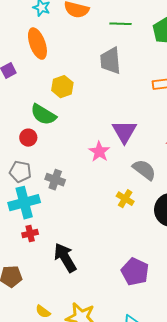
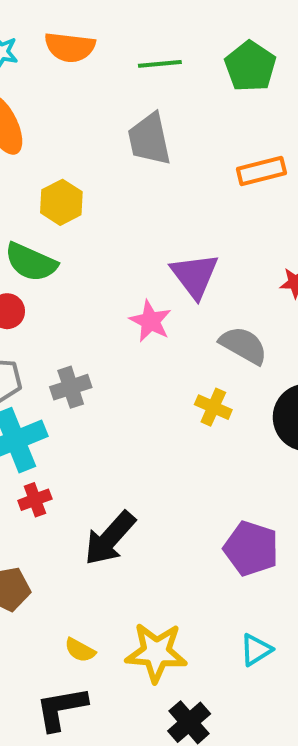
gray cross: (55, 180) -> (71, 387), turned -30
black arrow: (65, 258) -> (110, 538), turned -100

